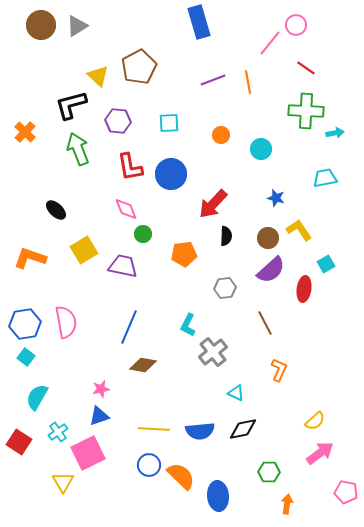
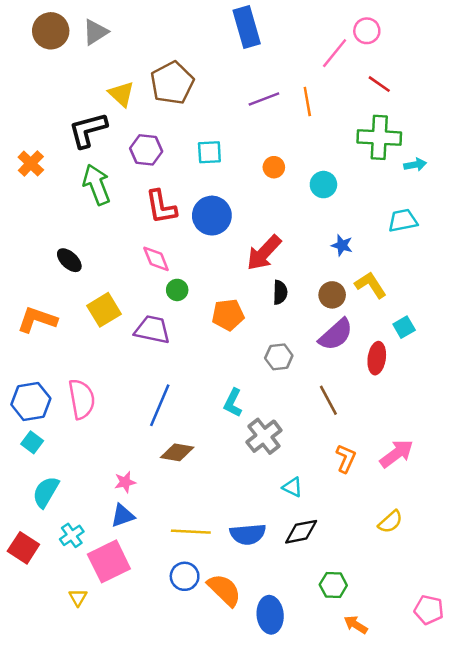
pink arrow: (320, 453) -> (397, 454), moved
yellow triangle: (63, 482) -> (78, 597), size x0.7
orange arrow: (287, 504) -> (356, 625), turned -66

